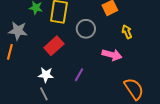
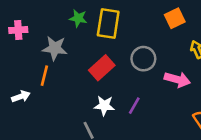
gray circle: (86, 29) -> (143, 59), moved
white star: (46, 75) -> (104, 106), moved

